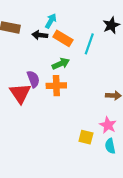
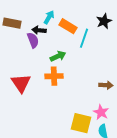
orange rectangle: (63, 38) -> (68, 26), moved
purple semicircle: (33, 79) -> (33, 40), moved
yellow square: (86, 137) -> (81, 123), size x1.5

